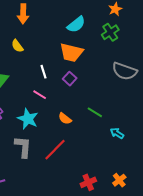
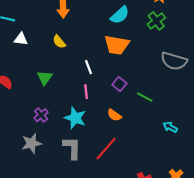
purple square: (70, 79) -> (119, 84), moved
pink line: (40, 95) -> (86, 92), turned 56
green line: (95, 112) -> (145, 97), moved

